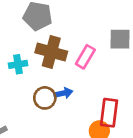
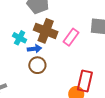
cyan cross: (18, 64) -> (20, 38), turned 32
blue arrow: (63, 93) -> (34, 49), moved

